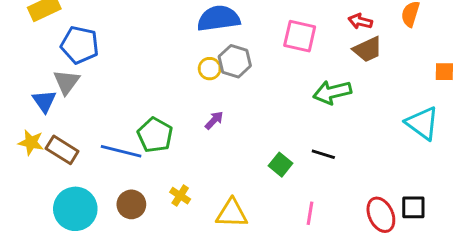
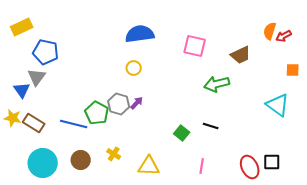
red arrow: (360, 21) -> (284, 36), moved, turned -42
gray hexagon: (235, 61) -> (119, 104), moved

